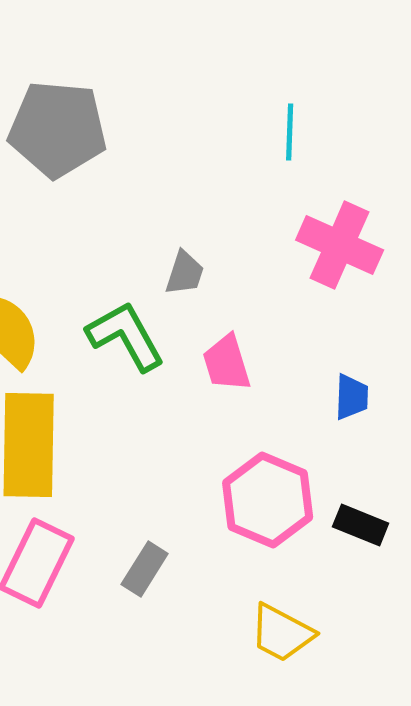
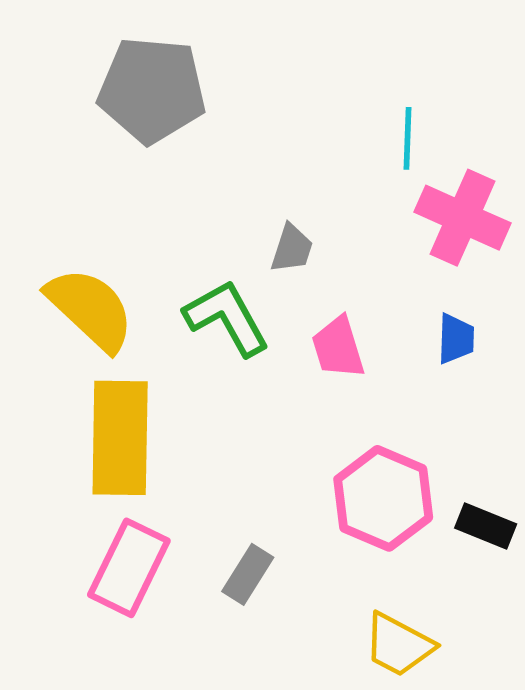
cyan line: (290, 132) -> (407, 138), moved
blue trapezoid: (352, 397) -> (456, 339), moved

